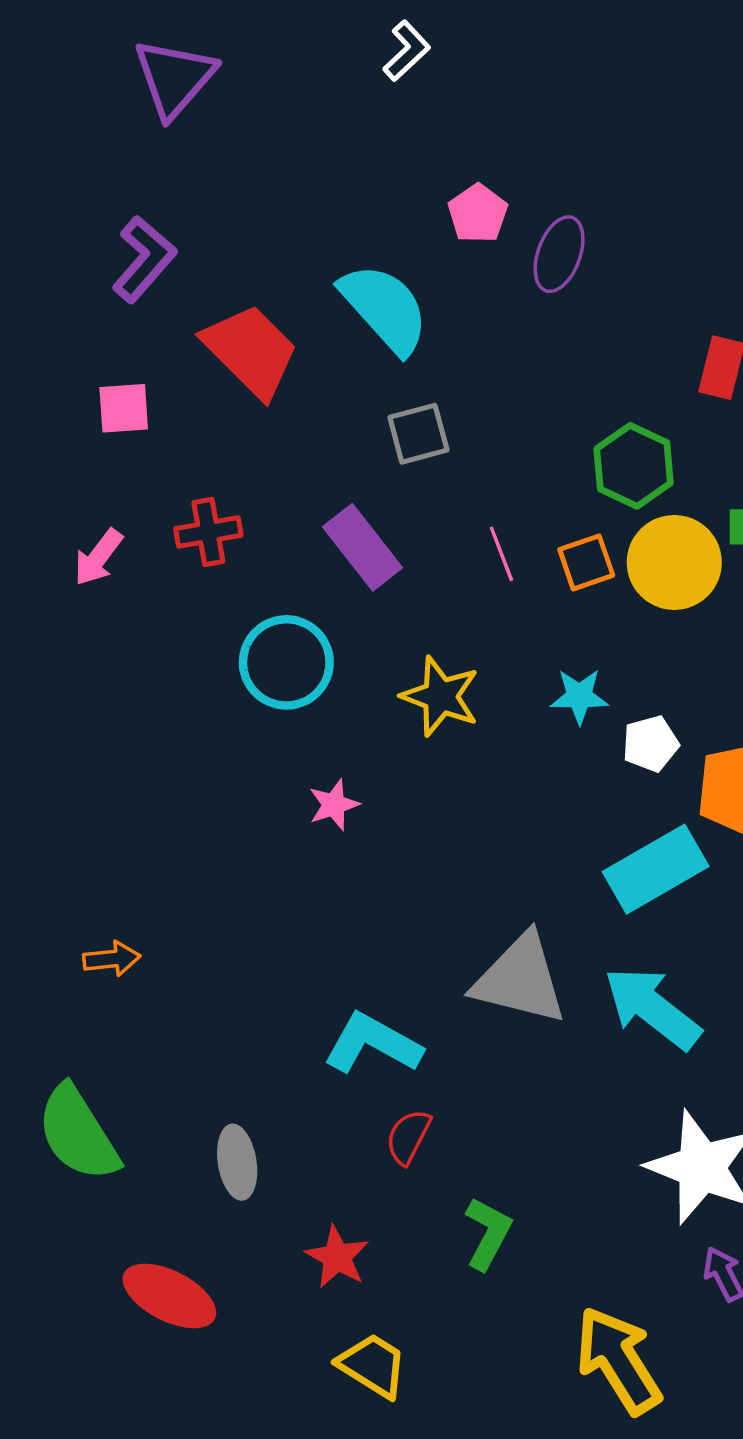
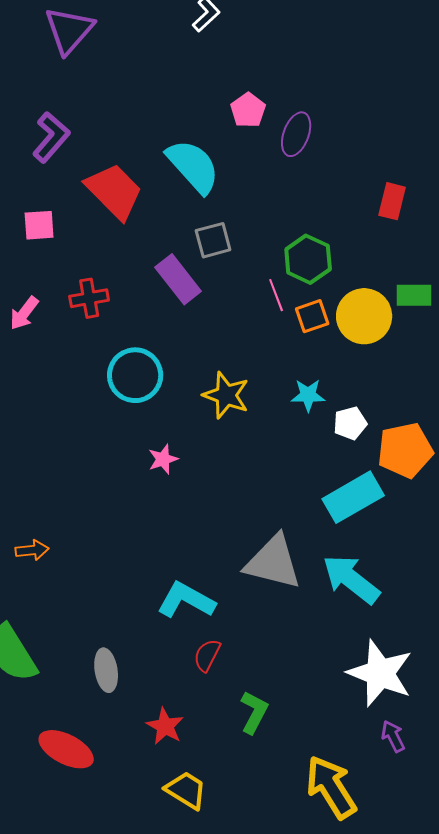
green hexagon: (634, 466) -> (308, 259), moved
purple rectangle: (363, 547) -> (178, 279), moved
pink line: (501, 554) -> (276, 295), moved

